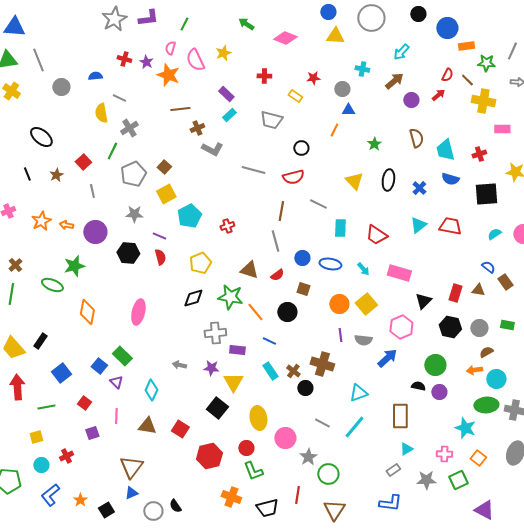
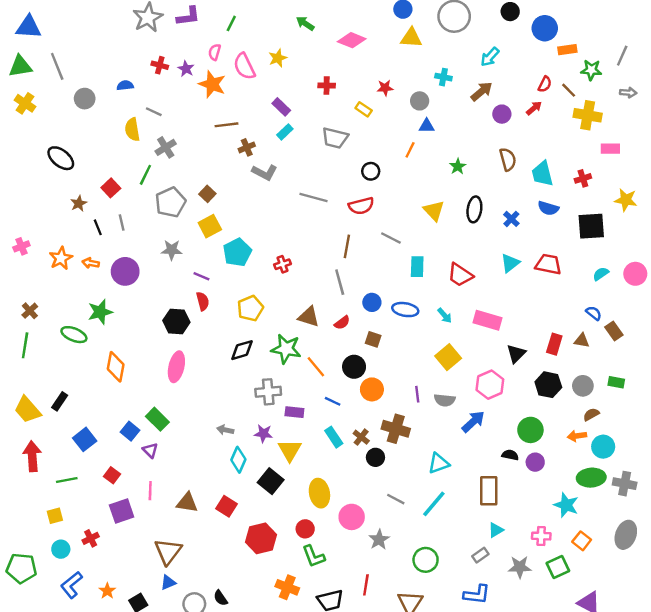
black line: (27, 174) -> (98, 227), moved
black hexagon: (128, 253) -> (176, 321), moved
orange circle: (339, 304) -> (372, 389), moved
cyan diamond: (151, 390) -> (238, 460), moved
purple square: (92, 433) -> (122, 511), size x1.5
green circle: (328, 474) -> (426, 560), moved

